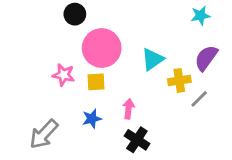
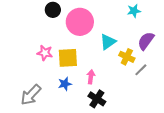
cyan star: (201, 16) -> (134, 11), moved
pink circle: (102, 48) -> (80, 22), moved
yellow cross: (179, 80) -> (127, 57), turned 35
yellow square: (96, 82) -> (68, 58), size x1.5

